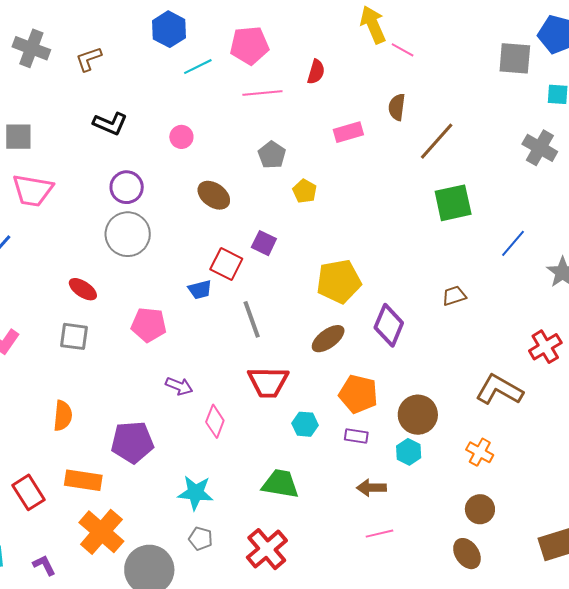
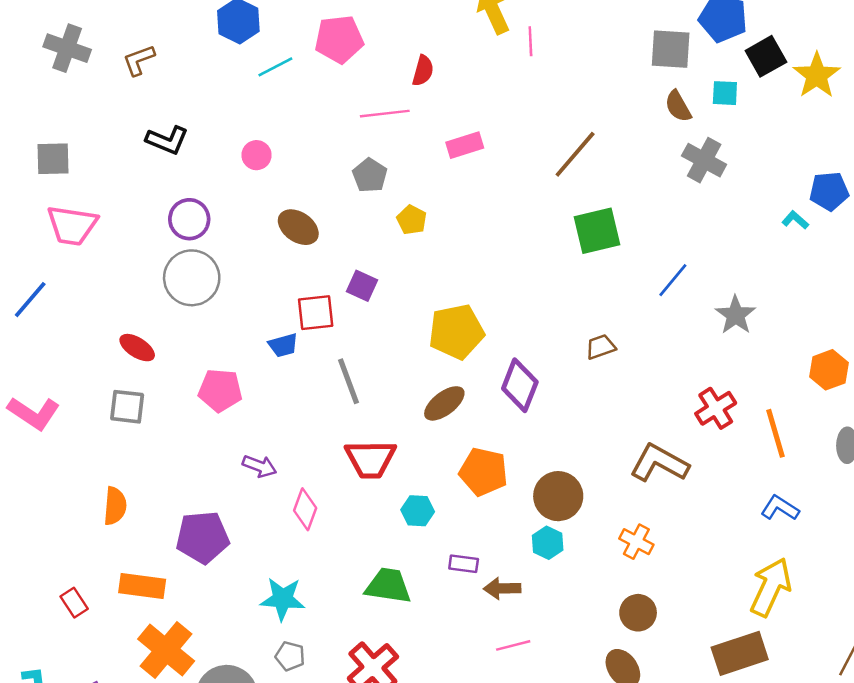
pink line: (403, 50) -> (530, 41), turned 60
pink line: (262, 93) -> (385, 114), moved
brown semicircle: (397, 107) -> (678, 106), moved, turned -36
red square: (226, 264) -> (316, 313), turned -32
purple rectangle: (356, 436) -> (464, 564), moved
red rectangle: (28, 492) -> (74, 603), size x0.7

